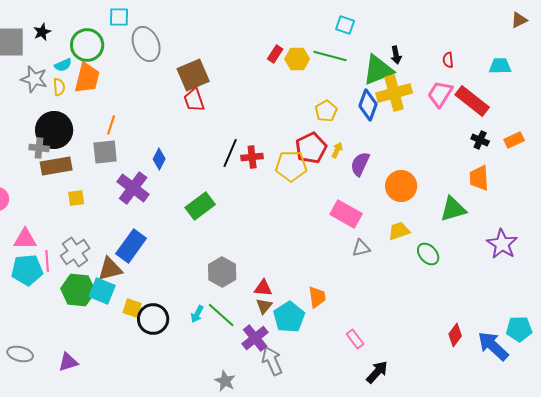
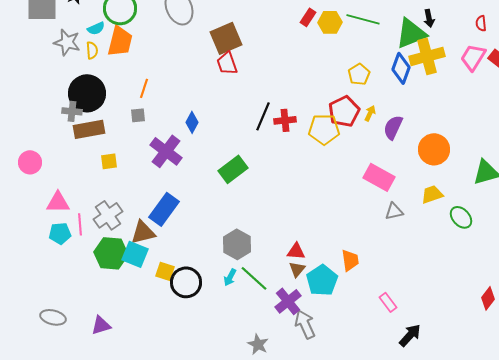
gray square: (105, 152) -> (138, 115), size x0.6
cyan pentagon: (27, 270) -> (60, 233), size x0.7
gray hexagon: (222, 272) -> (237, 244), moved

